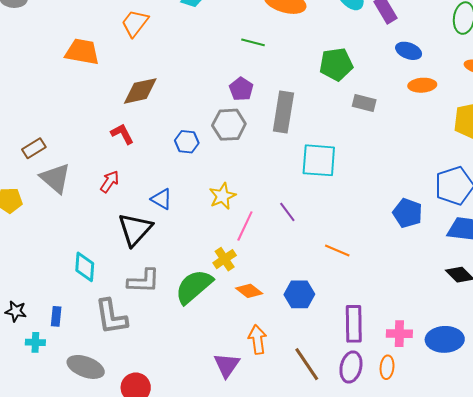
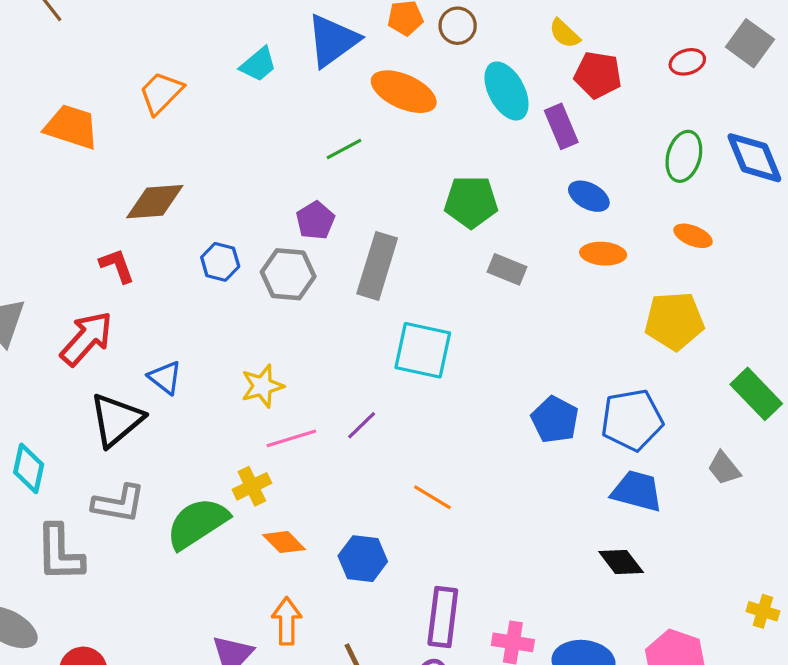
green line: (253, 42) -> (344, 149), turned -50
blue hexagon: (187, 142) -> (220, 262), moved
red arrow: (110, 182) -> (87, 339), size x1.6
purple line: (287, 212) -> (362, 425), turned 75
blue pentagon: (408, 213) -> (555, 420), moved
pink line: (245, 226) -> (291, 438), turned 40

